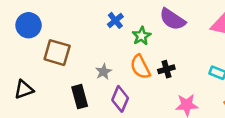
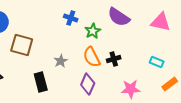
blue cross: (115, 20) -> (71, 18), turned -32
purple diamond: (120, 99) -> (88, 84), moved

